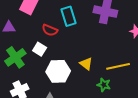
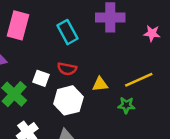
red semicircle: (50, 30) -> (67, 69), moved
yellow triangle: (86, 64) -> (100, 84), turned -32

